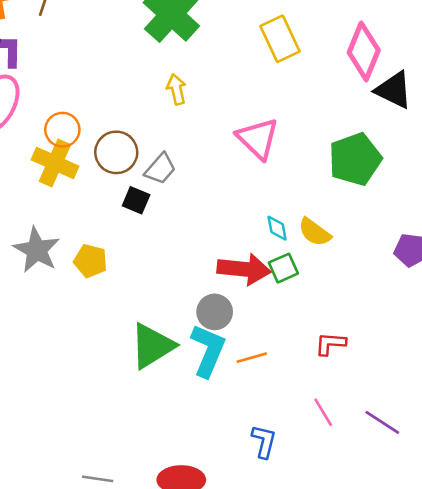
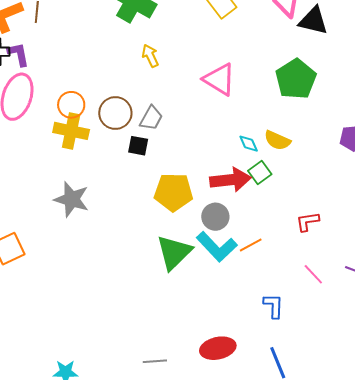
yellow pentagon: (90, 261) -> (173, 192), moved, size x1.5
cyan L-shape: (208, 350) -> (217, 247), turned 126

